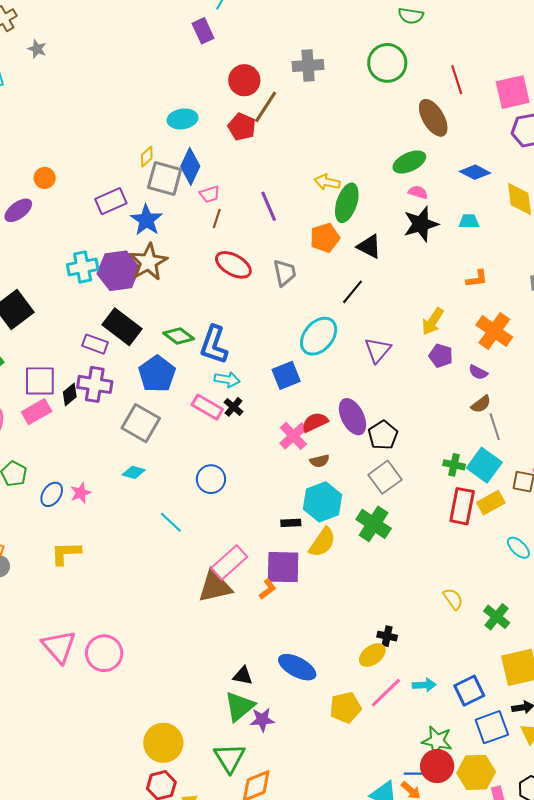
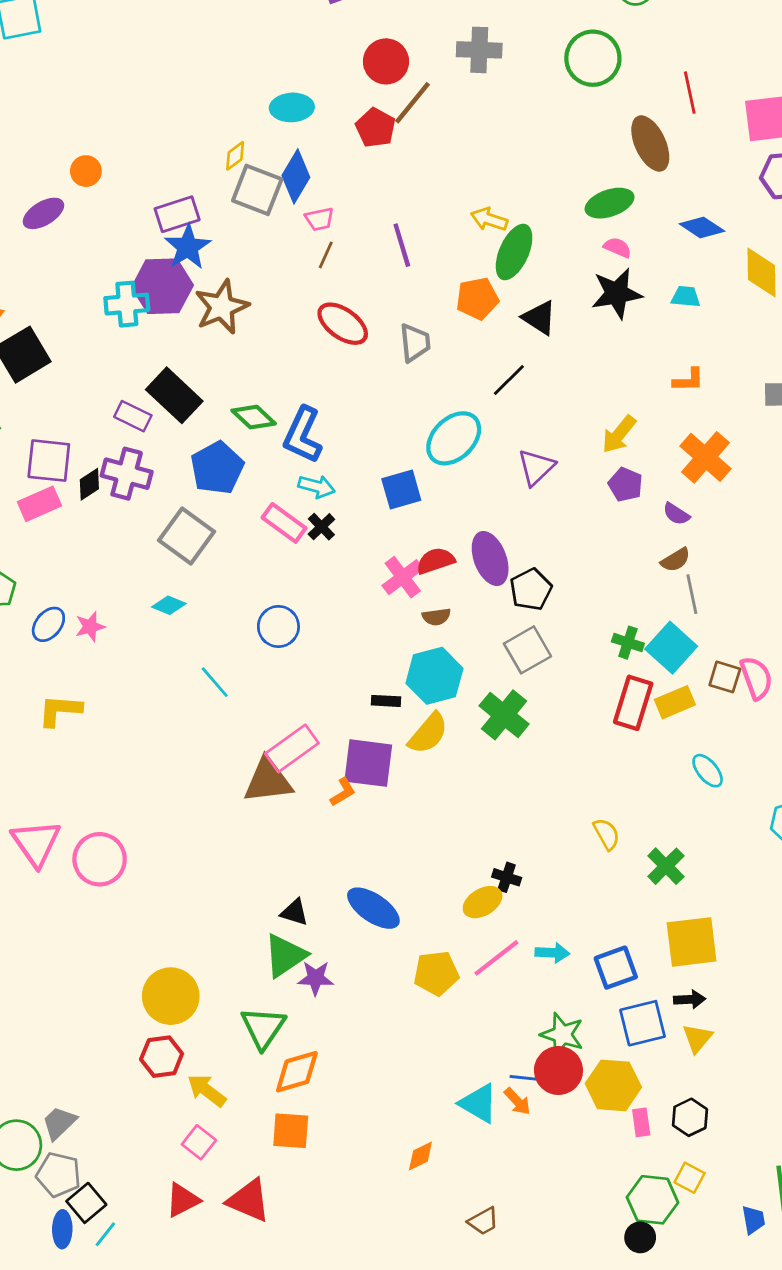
blue star: (146, 220) -> (188, 247), moved
purple hexagon: (118, 271) -> (162, 286), moved

